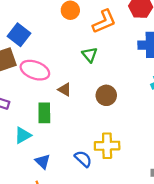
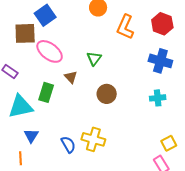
orange L-shape: (104, 21) -> (125, 27), turned 120
green triangle: (90, 55) -> (94, 58), moved
cyan triangle: (23, 135) -> (21, 107), size x1.5

